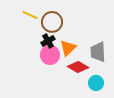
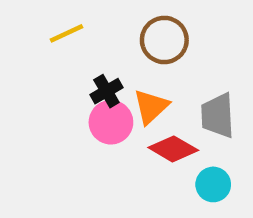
yellow line: (30, 15) -> (66, 33), turned -49
brown circle: (52, 22) -> (164, 40), moved

